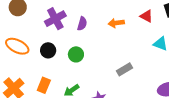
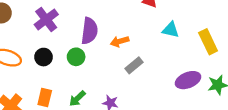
orange arrow: (116, 23) -> (120, 41), moved
purple semicircle: (82, 24) -> (89, 31), moved, size x1.6

